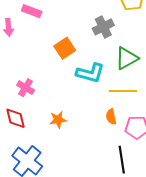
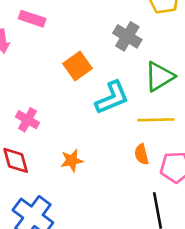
gray cross: (103, 27) -> (127, 36), turned -30
cyan L-shape: (90, 73) -> (112, 98), turned -36

